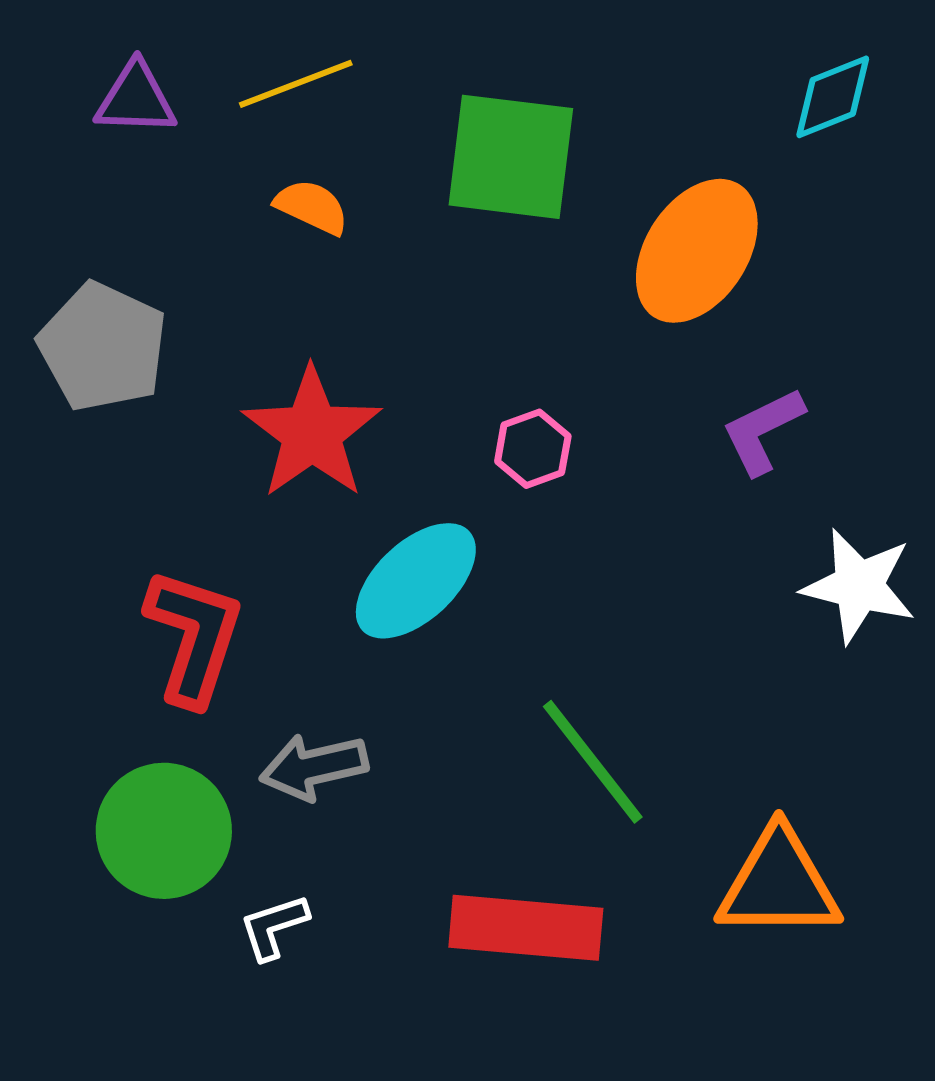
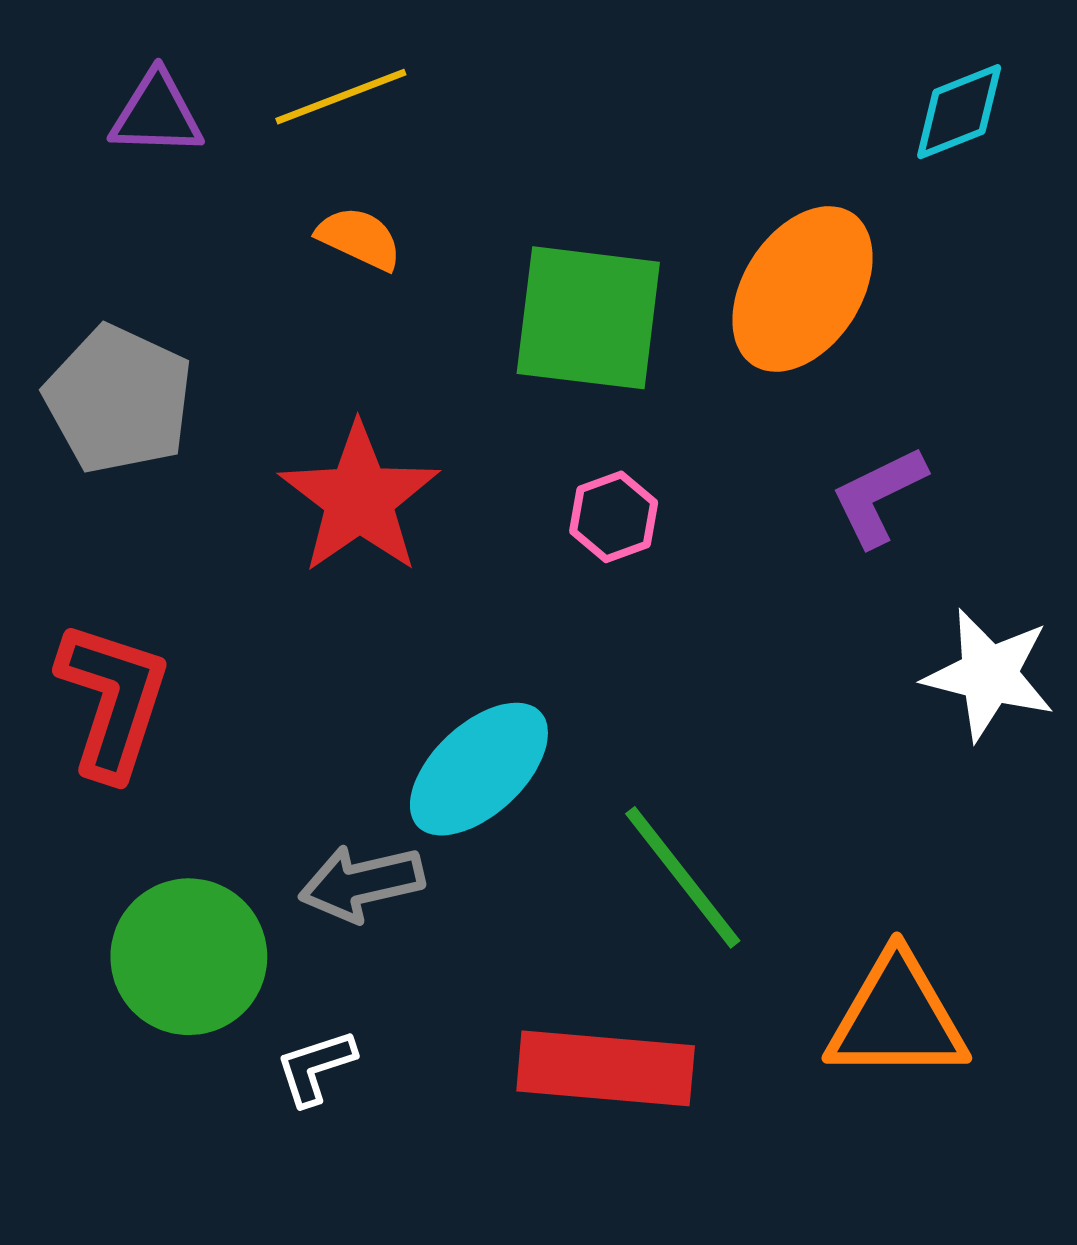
green square: (511, 157) -> (588, 318), moved
cyan ellipse: (416, 581) -> (479, 769), moved
red L-shape: (194, 637) -> (113, 700), moved

